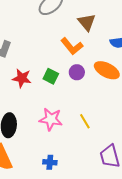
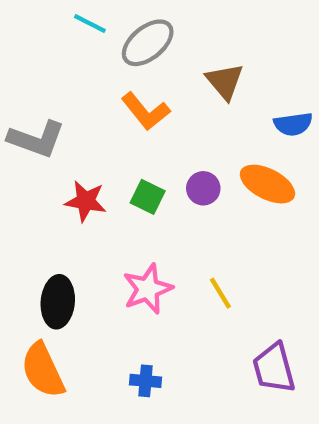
orange L-shape: (72, 46) -> (146, 111), moved
pink star: (51, 119) -> (148, 289), turned -30

